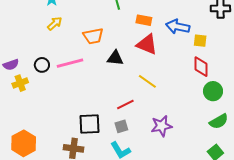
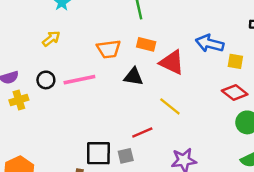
orange rectangle: (144, 20) -> (146, 44), moved
yellow arrow: (55, 23) -> (51, 39), moved
red diamond: (201, 67) -> (235, 92), turned -55
gray square: (121, 126) -> (126, 156), moved

